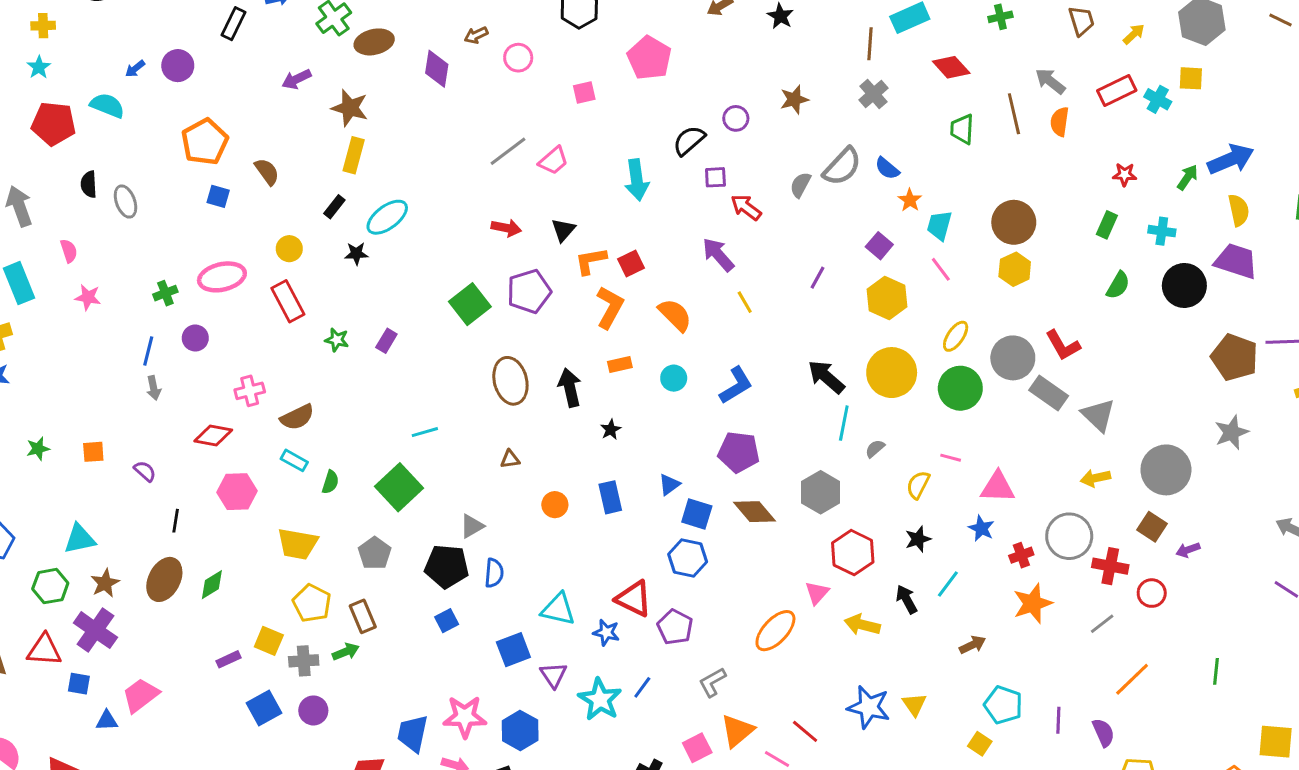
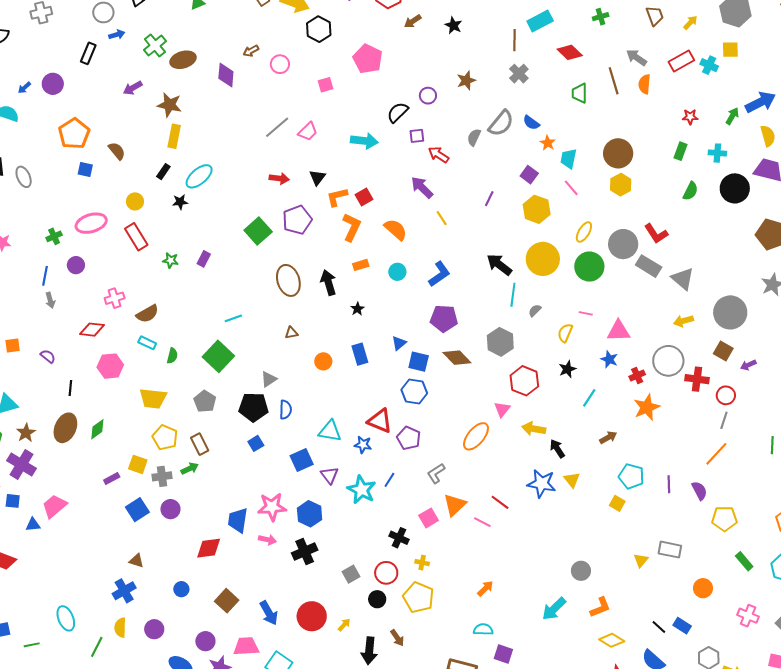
cyan arrow: (637, 180) -> (364, 141), turned -72
black arrow: (907, 599) -> (557, 449), moved
gray line: (1102, 624) -> (724, 420), moved, turned -30

